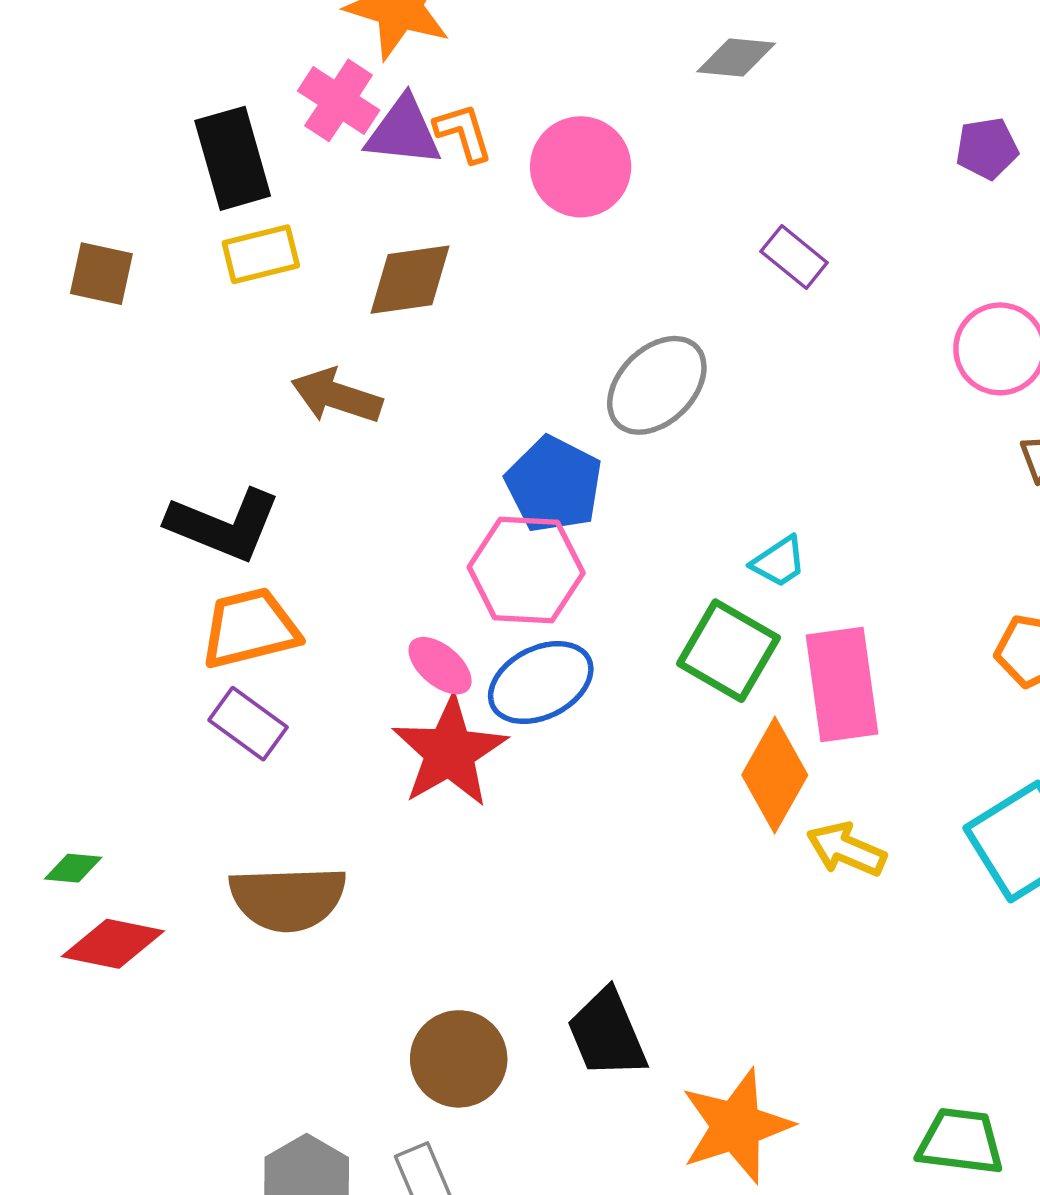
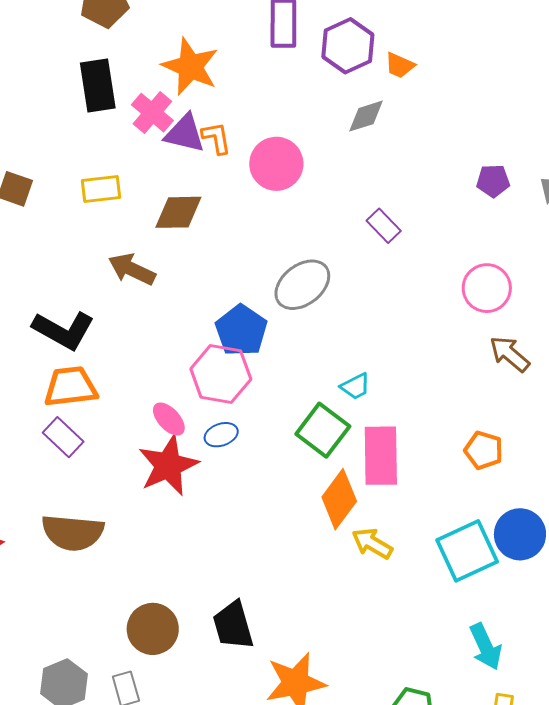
gray diamond: (736, 58) -> (366, 116), turned -30
black rectangle: (233, 158) -> (98, 86), moved
blue ellipse: (541, 683) -> (221, 435), size x0.6

